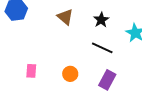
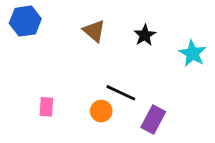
black line: (102, 48) -> (121, 93), moved

